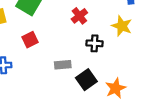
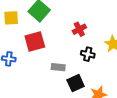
red square: (30, 40) -> (35, 41), size x1.5

